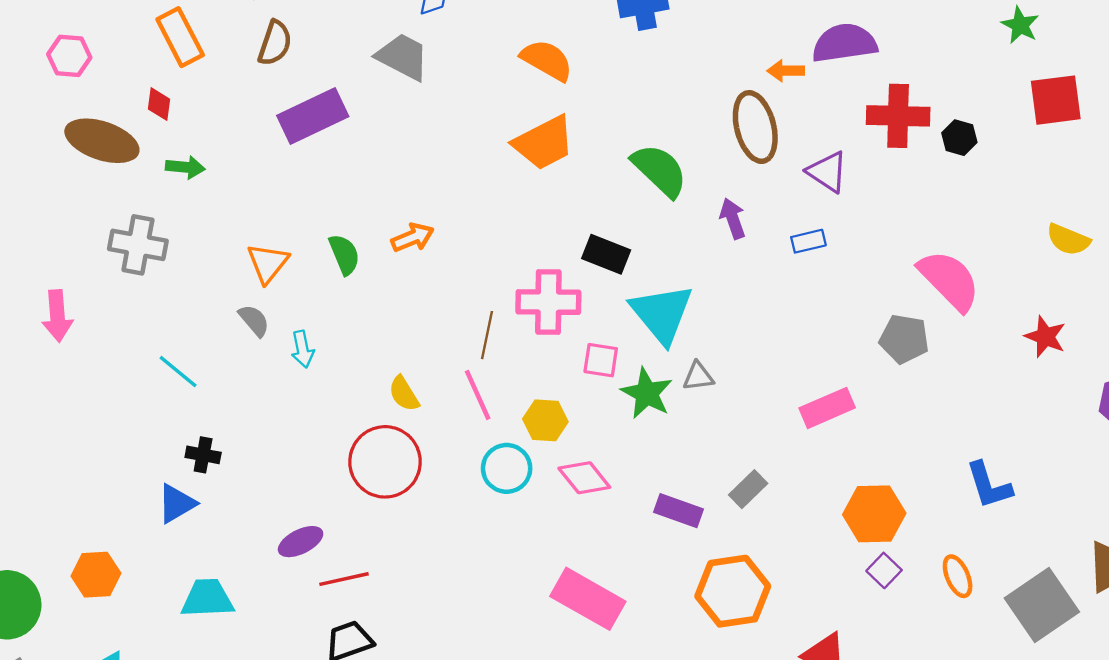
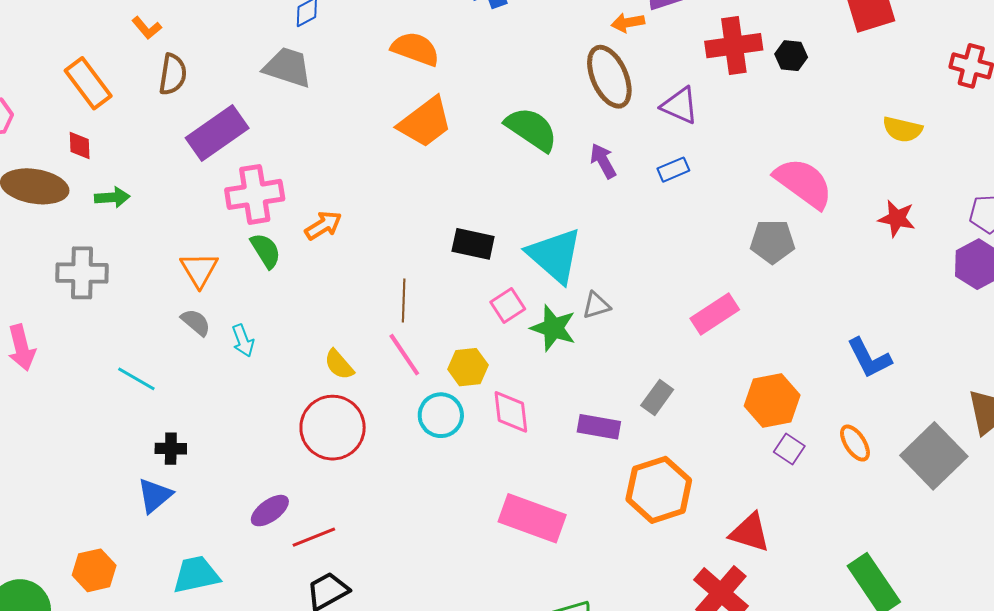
black rectangle: (606, 254) -> (473, 244), moved
pink cross: (548, 302) -> (255, 194), moved
pink square: (601, 360) -> (508, 306), turned -32
pink diamond: (584, 478) -> (511, 412), turned 42

